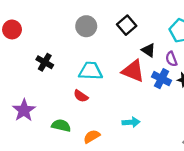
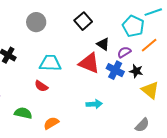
gray circle: (86, 26) -> (36, 22), moved
purple semicircle: (171, 59) -> (124, 52), turned 80
cyan arrow: (131, 122) -> (94, 104), moved

